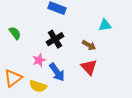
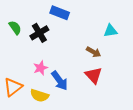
green semicircle: (15, 33) -> (15, 28), moved
black cross: (55, 39) -> (39, 33), moved

